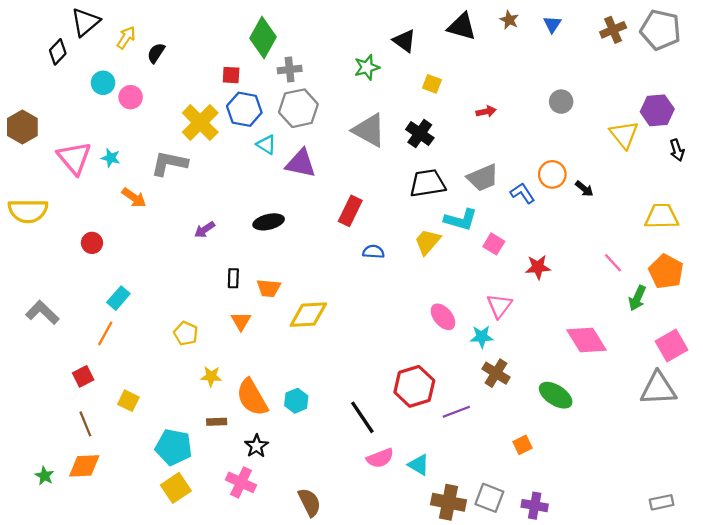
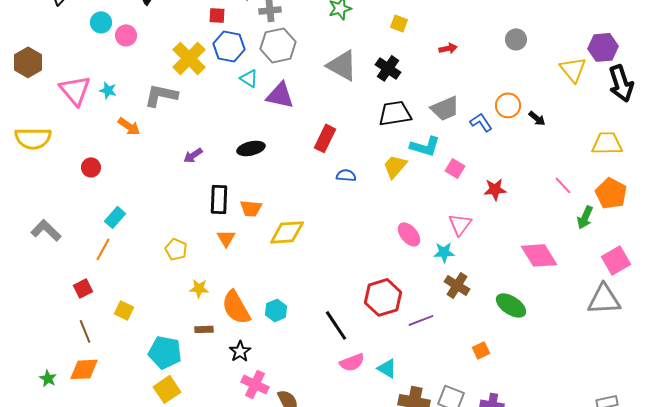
black arrow: (677, 150) -> (621, 83), size x1.8
black rectangle: (233, 278) -> (219, 199), size x1.6
pink cross: (241, 482) -> (255, 384), moved

